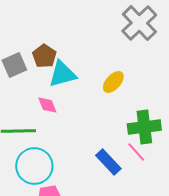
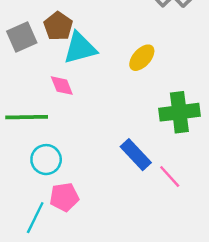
pink line: (136, 152) -> (170, 176), moved
cyan circle: (34, 166) -> (46, 160), size x0.7

